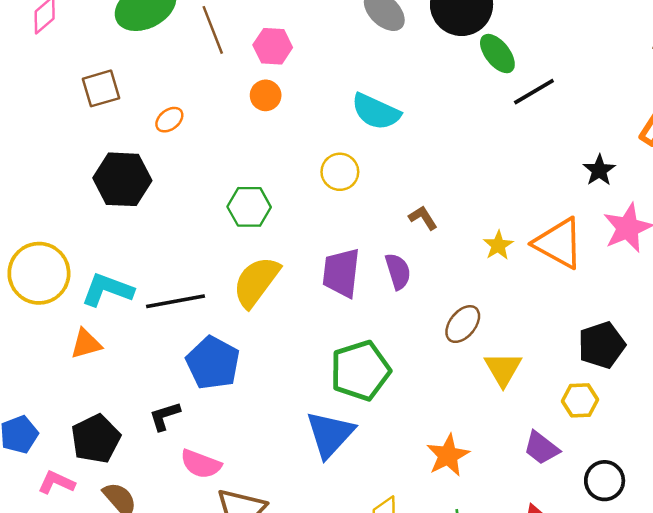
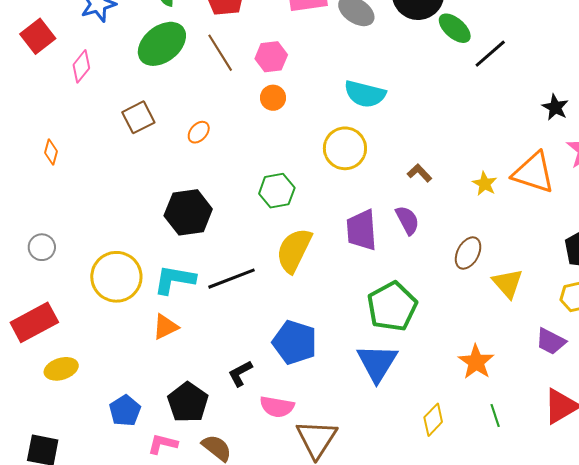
yellow circle: (340, 172) -> (345, 148), size x1.4
black hexagon: (122, 179) -> (188, 212), moved
blue pentagon: (213, 363) -> (295, 342), moved

